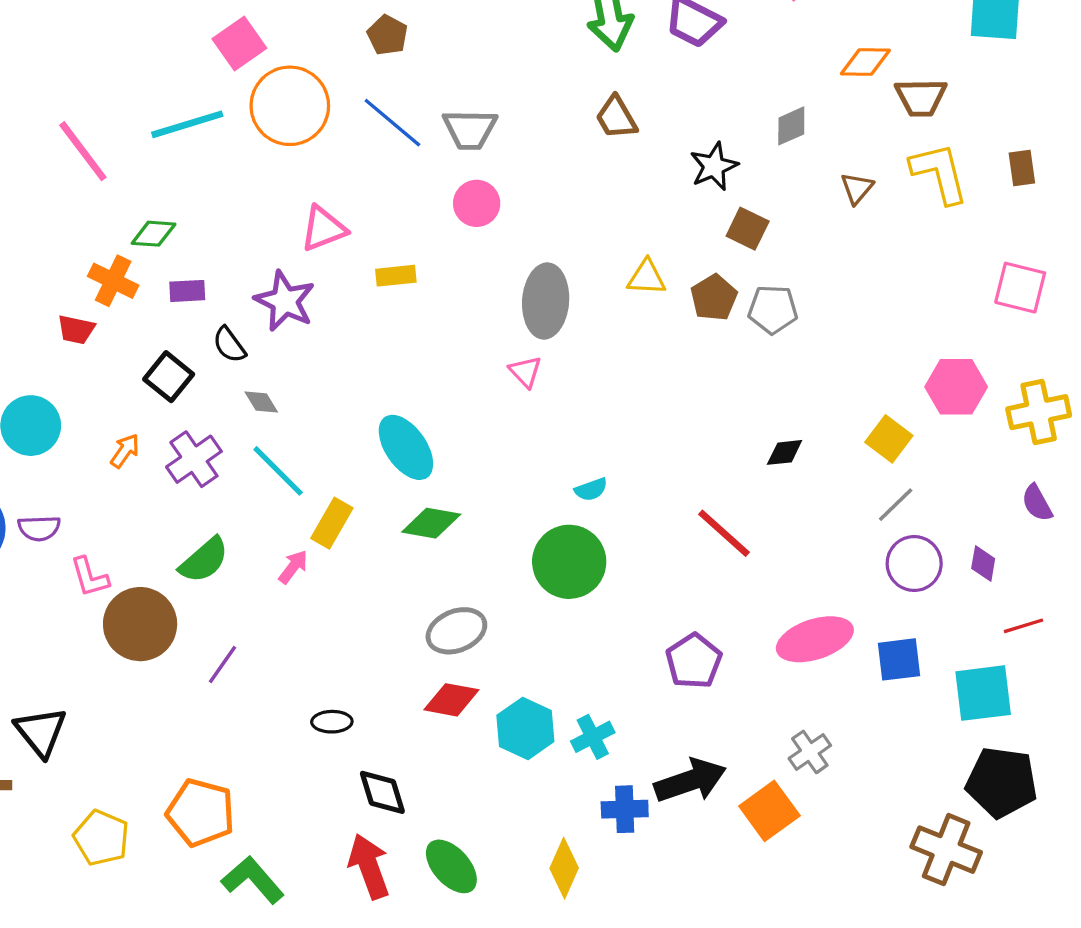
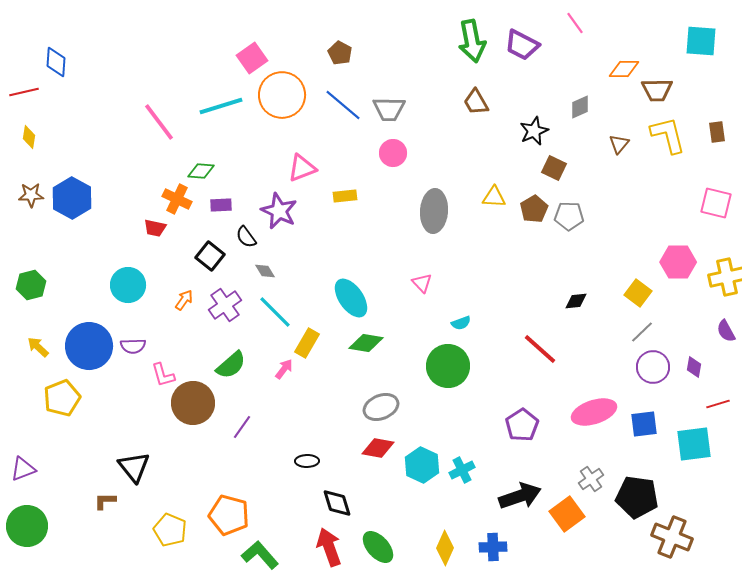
pink triangle: (525, 372) -> (422, 283), moved
black pentagon: (1002, 782) -> (637, 497), moved
blue cross: (625, 809) -> (493, 547), moved

